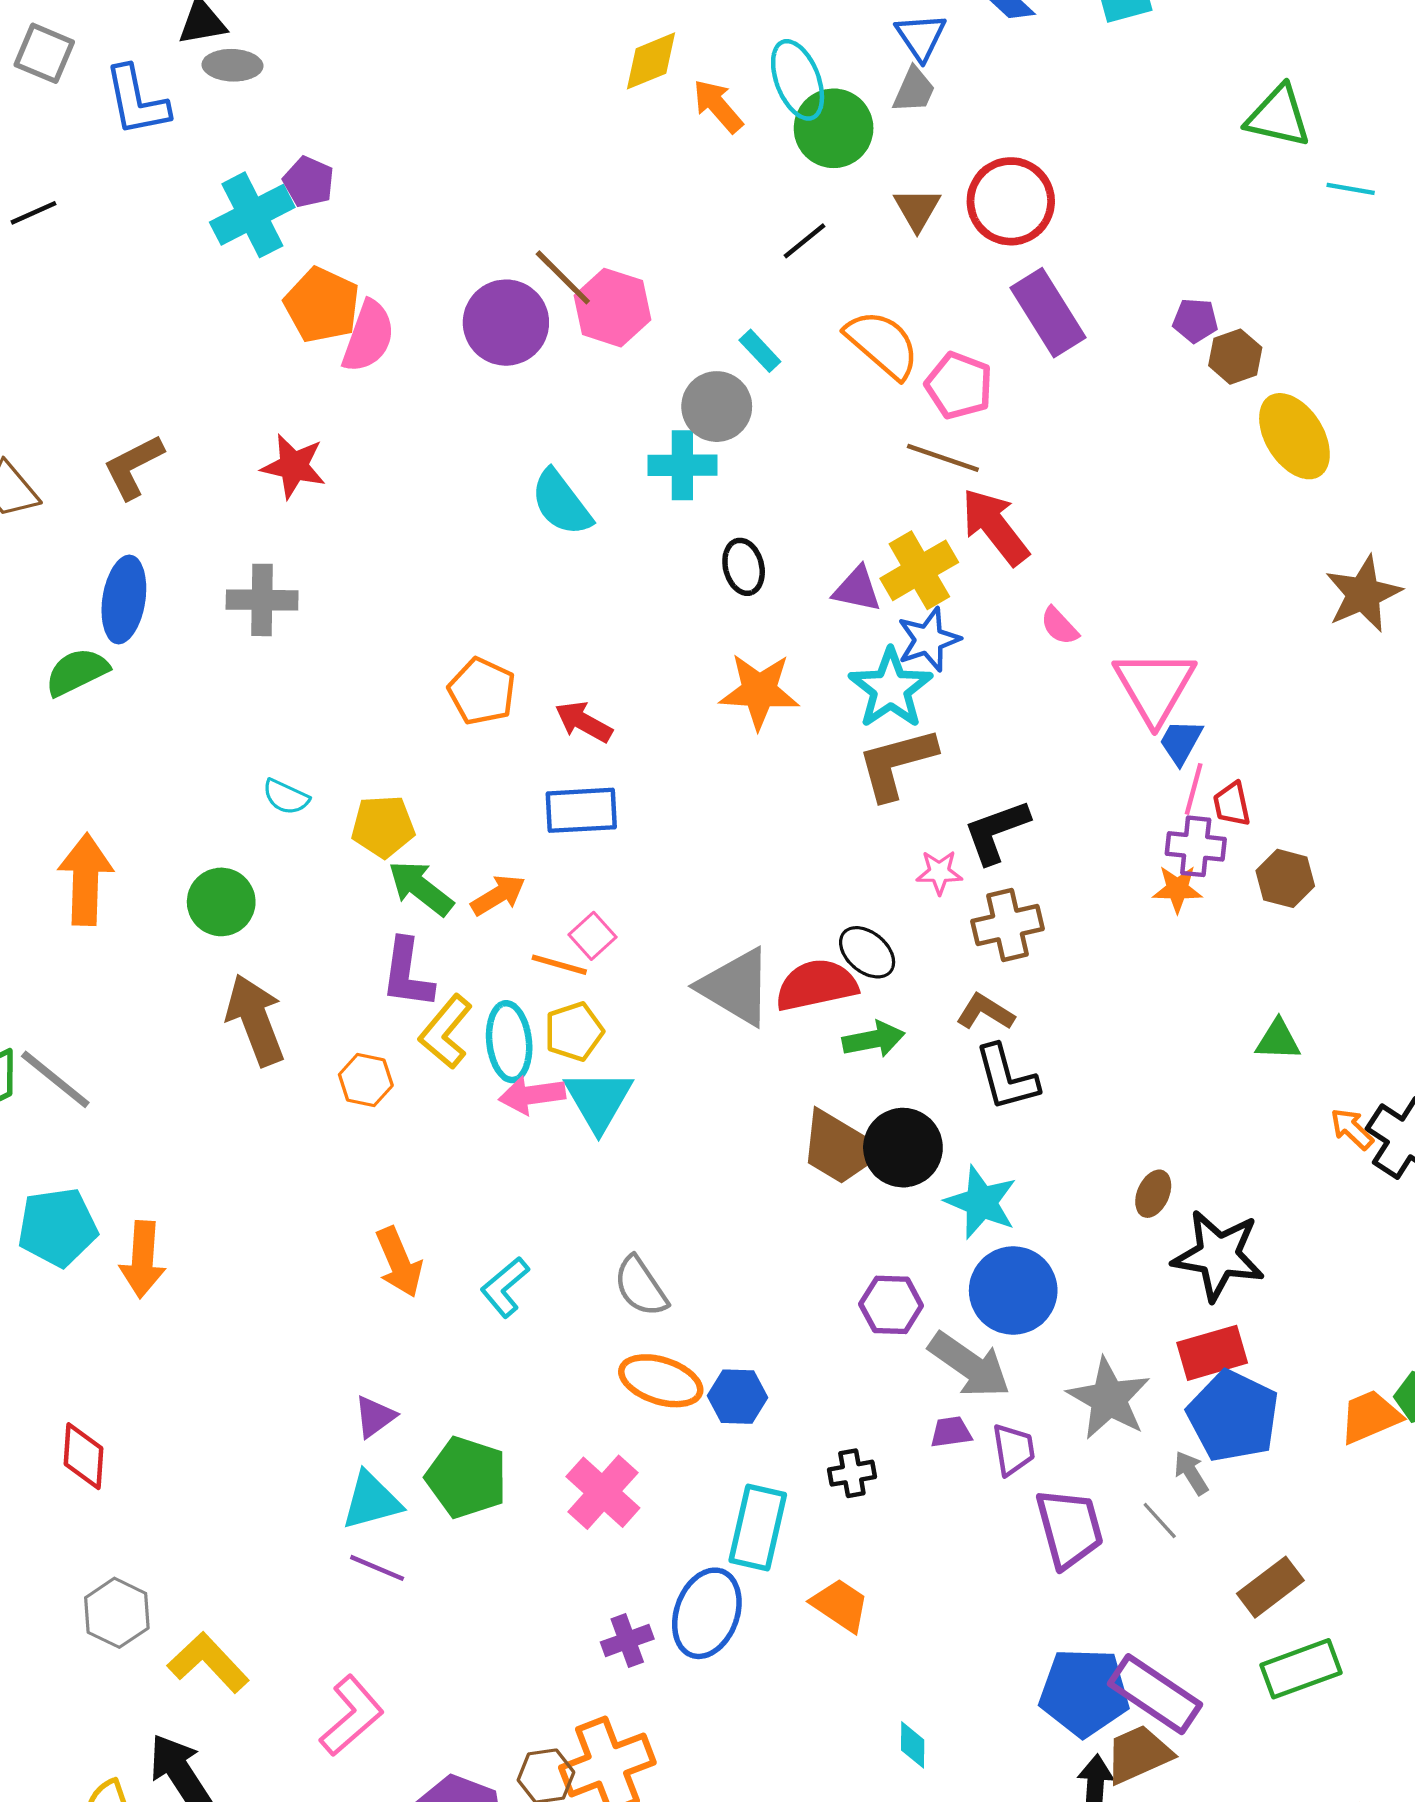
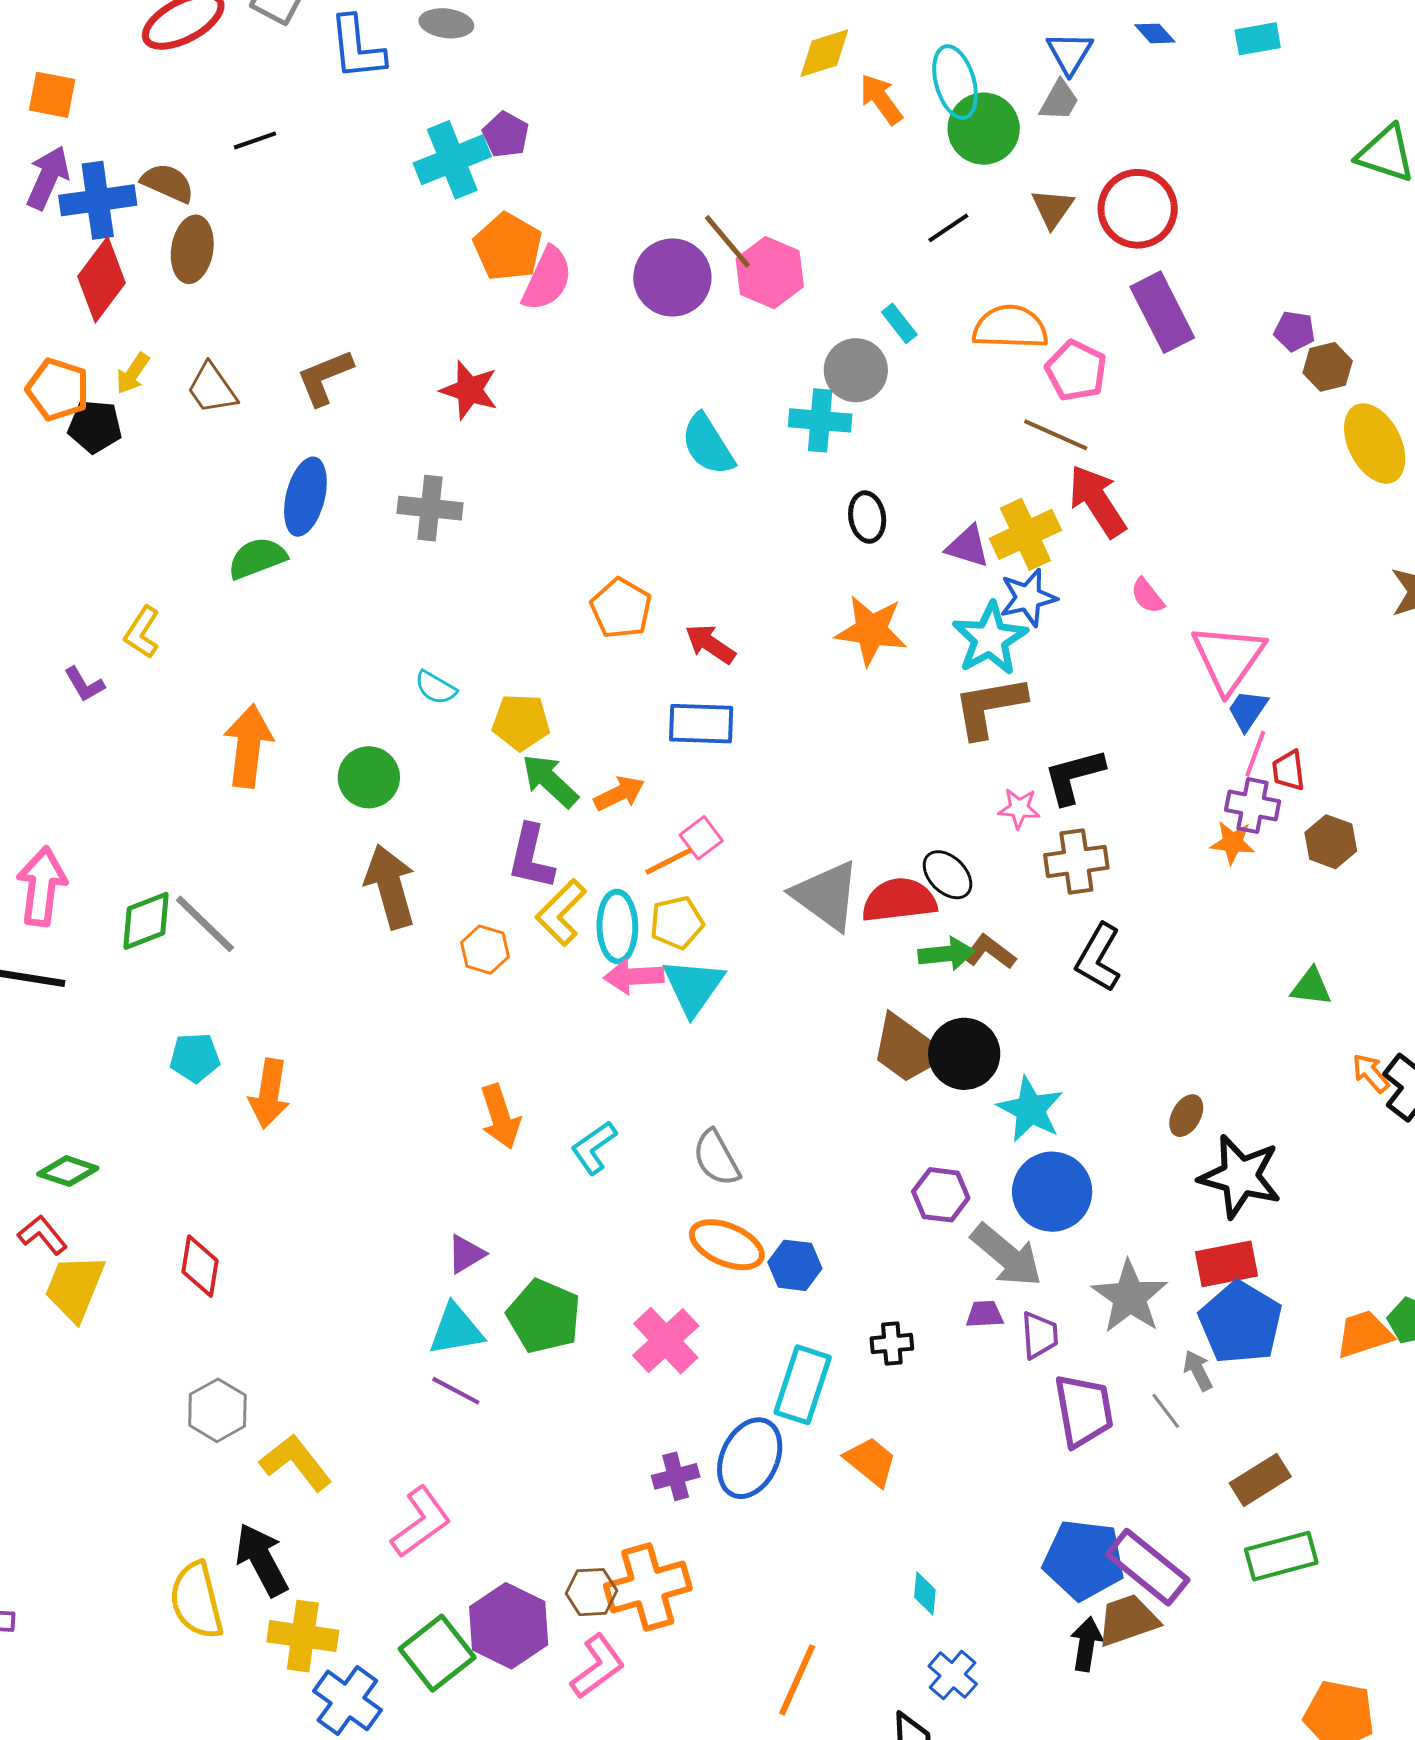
orange semicircle: (882, 344) -> (1010, 327), turned -44
orange line: (559, 965) -> (669, 861), turned -48
brown L-shape: (985, 1012) -> (990, 952), moved
black L-shape: (1006, 1078) -> (1098, 958), moved, turned 40
cyan pentagon: (57, 1227) -> (195, 1058), size x0.7

